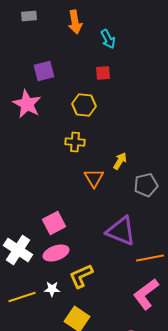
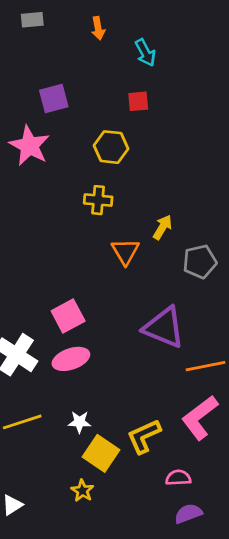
orange arrow: (75, 22) -> (98, 28), size x0.7
yellow L-shape: (81, 276) -> (144, 436), moved
white star: (52, 289) -> (80, 422), moved

